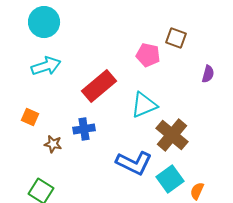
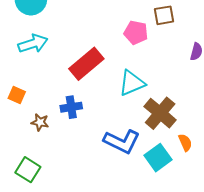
brown square: (176, 38) -> (164, 15), turned -30
orange semicircle: (197, 191) -> (185, 142), moved, turned 132

